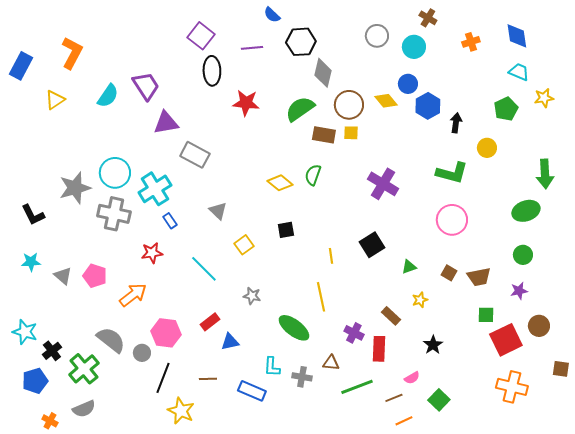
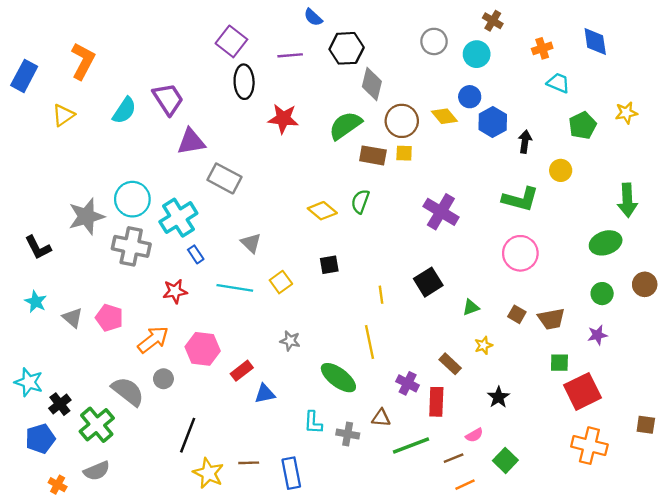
cyan trapezoid: (519, 72) -> (558, 83), moved
cyan star: (31, 262) -> (36, 302), turned 30
cyan line: (204, 269) -> (235, 288), moved, turned -36
brown circle: (539, 326) -> (645, 284), moved
pink hexagon: (166, 333) -> (203, 349), moved
gray circle: (142, 353) -> (163, 379), moved
brown line: (208, 379) -> (249, 463), moved
blue rectangle: (252, 391) -> (291, 473), moved, turned 56

